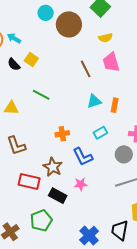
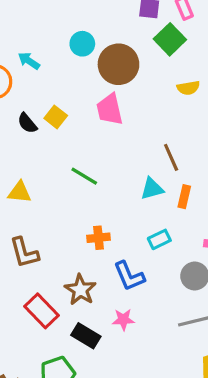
cyan arrow: (14, 38) -> (29, 61), moved
yellow semicircle: (105, 38) -> (188, 88), moved
pink trapezoid: (111, 62) -> (110, 109), moved
brown line: (86, 69) -> (171, 157), moved
green line: (41, 95) -> (84, 176), moved
red rectangle: (29, 181) -> (42, 311), turned 30

